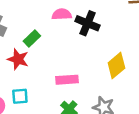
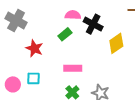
green rectangle: (32, 39) -> (65, 34), moved
yellow diamond: (116, 66) -> (116, 43), moved

